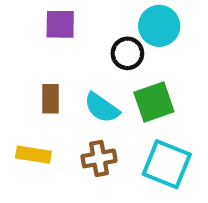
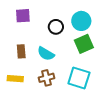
cyan circle: (159, 26) -> (81, 21), moved
green square: (154, 102) -> (84, 44), moved

